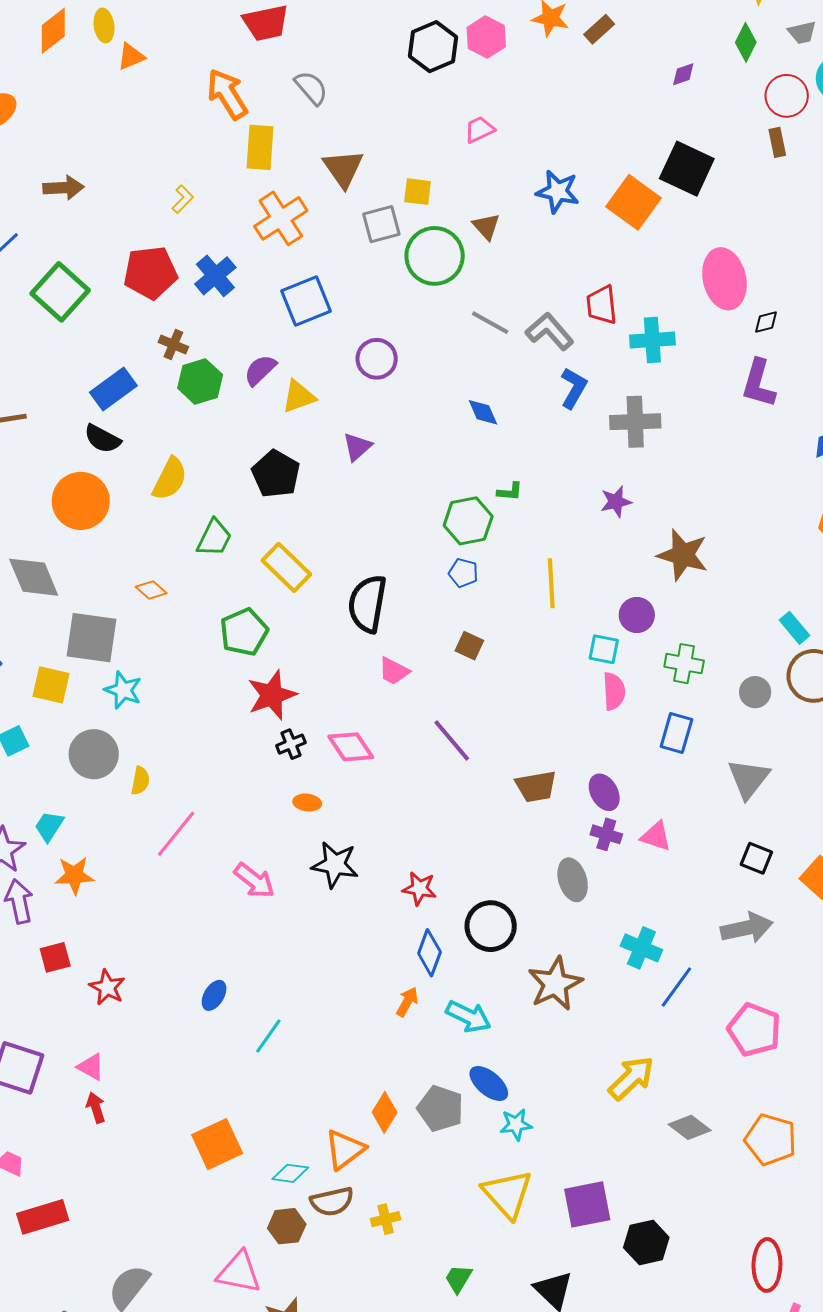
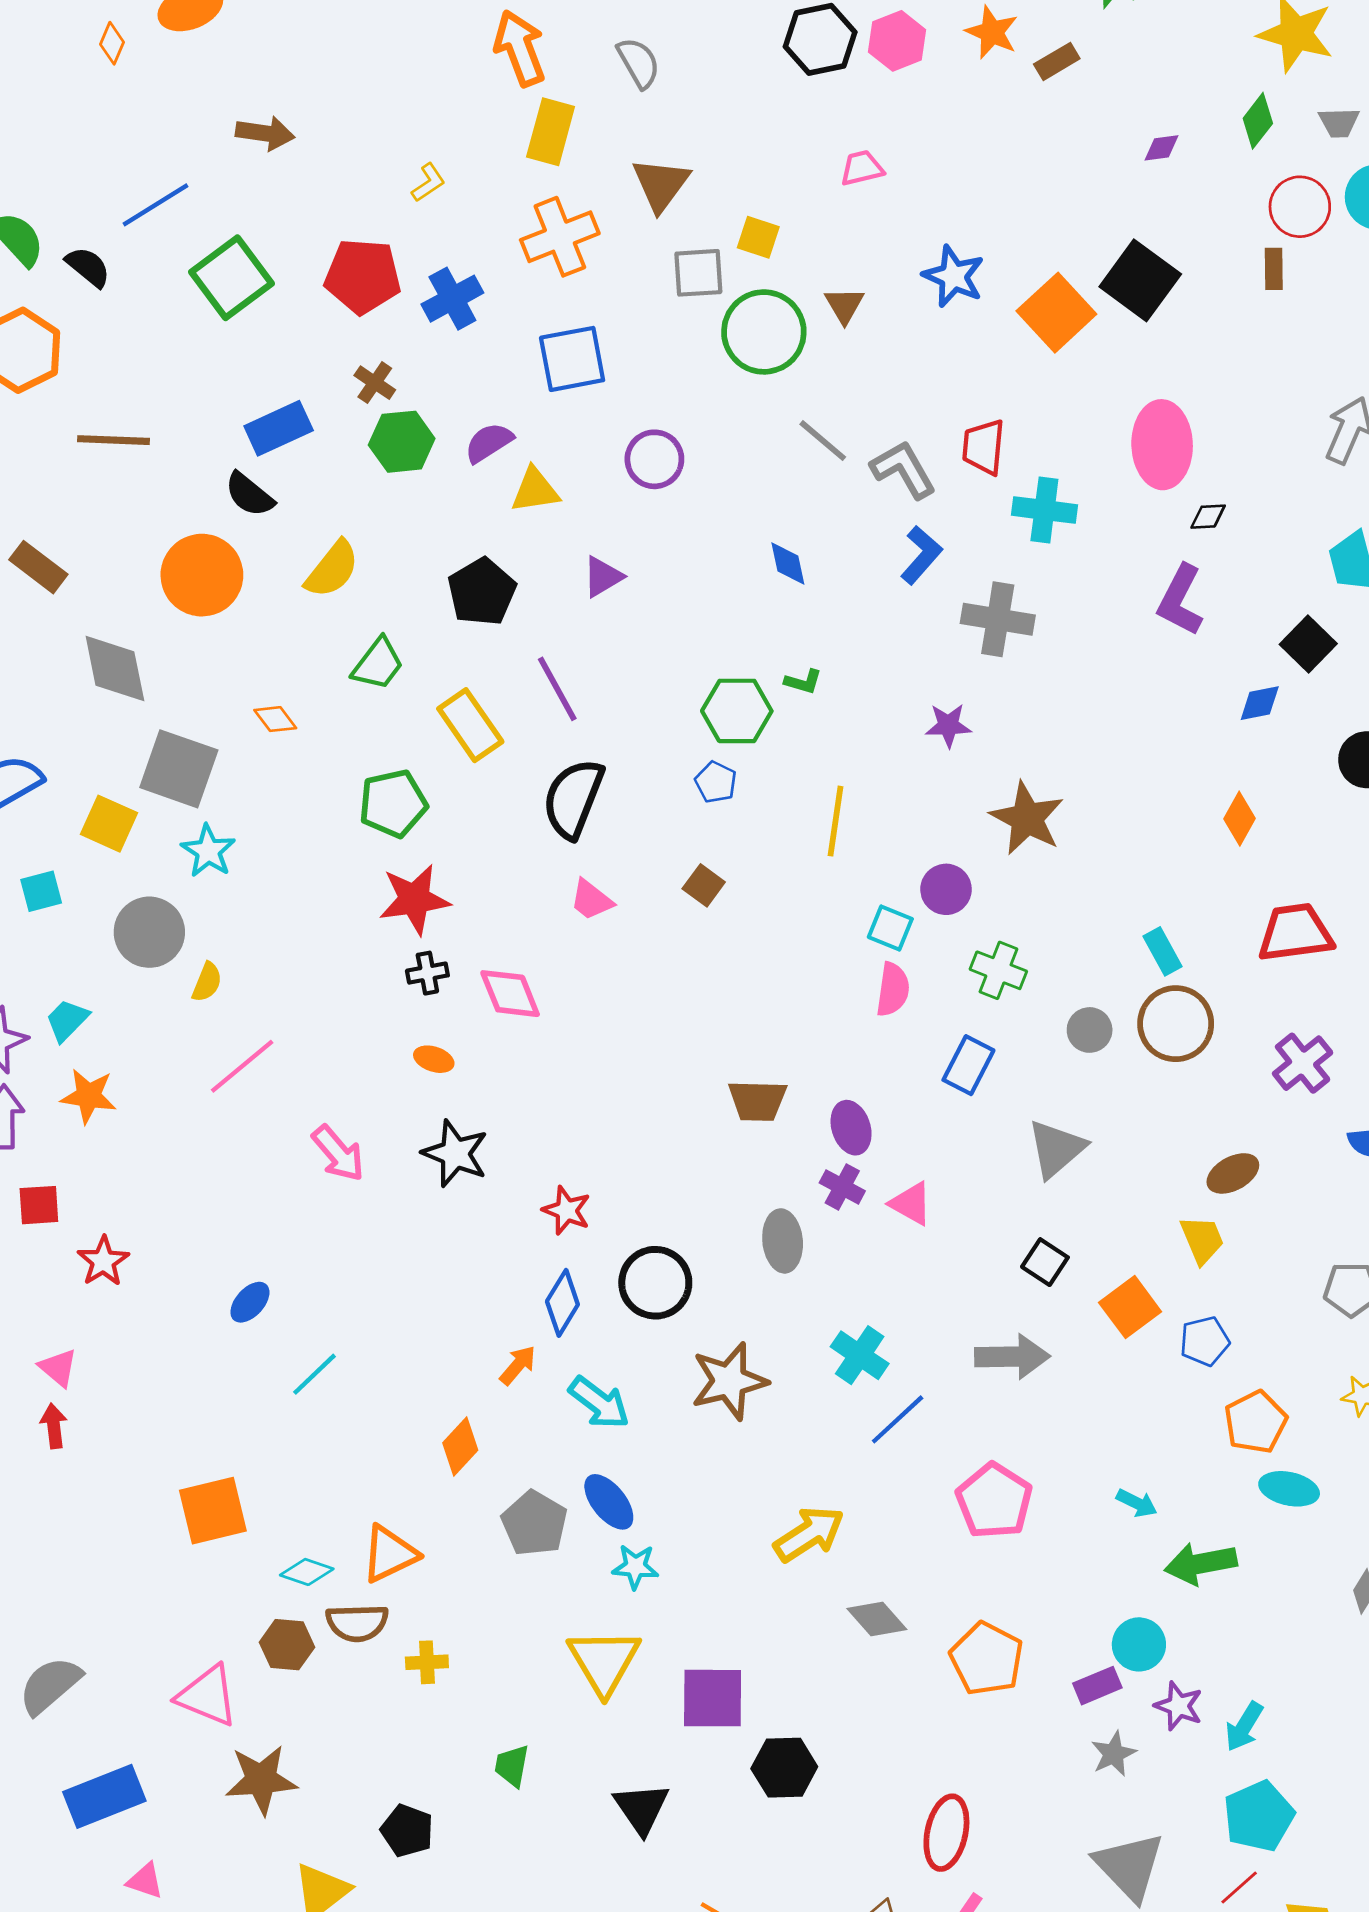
purple line: (452, 740) -> (557, 689), moved
orange diamond: (385, 1112) -> (460, 1446), moved
green trapezoid: (458, 1279) -> (512, 1766), turned -32

